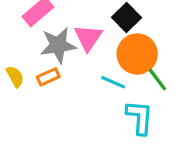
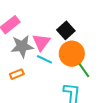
orange rectangle: (48, 77) -> (17, 74), moved
cyan line: (113, 82) -> (44, 59), moved

